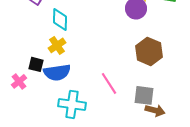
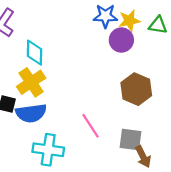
yellow cross: (57, 45) -> (31, 82), size x1.4
brown arrow: (155, 110) -> (143, 157), turned 48

